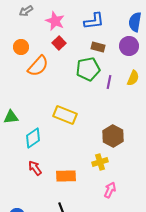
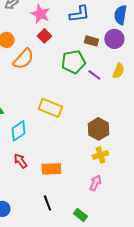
brown rectangle: (98, 47) -> (91, 41), moved
purple line: (109, 82) -> (94, 75), turned -64
yellow cross: (100, 162) -> (100, 155), moved

